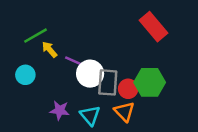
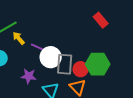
red rectangle: (153, 27) -> (101, 20), size x0.7
purple star: (60, 110) -> (29, 76), moved

